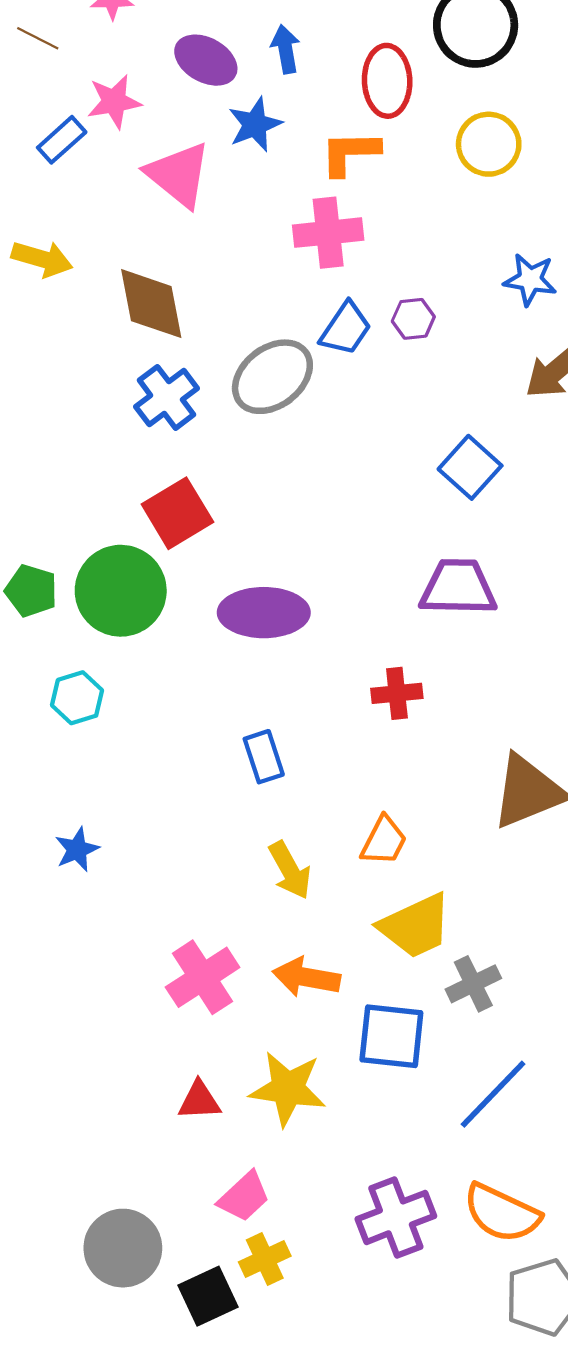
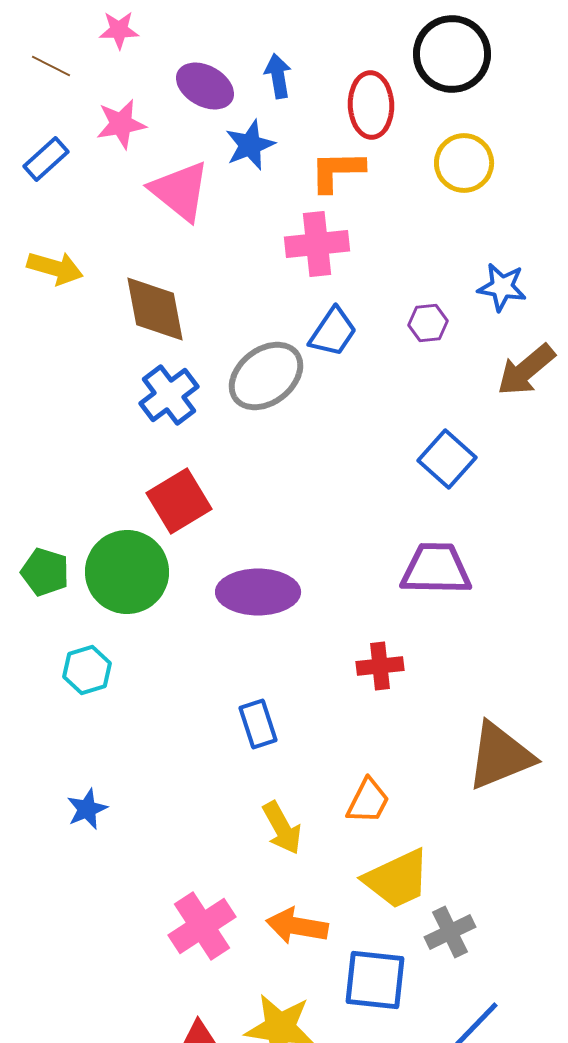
blue rectangle: (62, 140) -> (46, 159), moved
purple hexagon: (413, 319) -> (428, 323), moved

